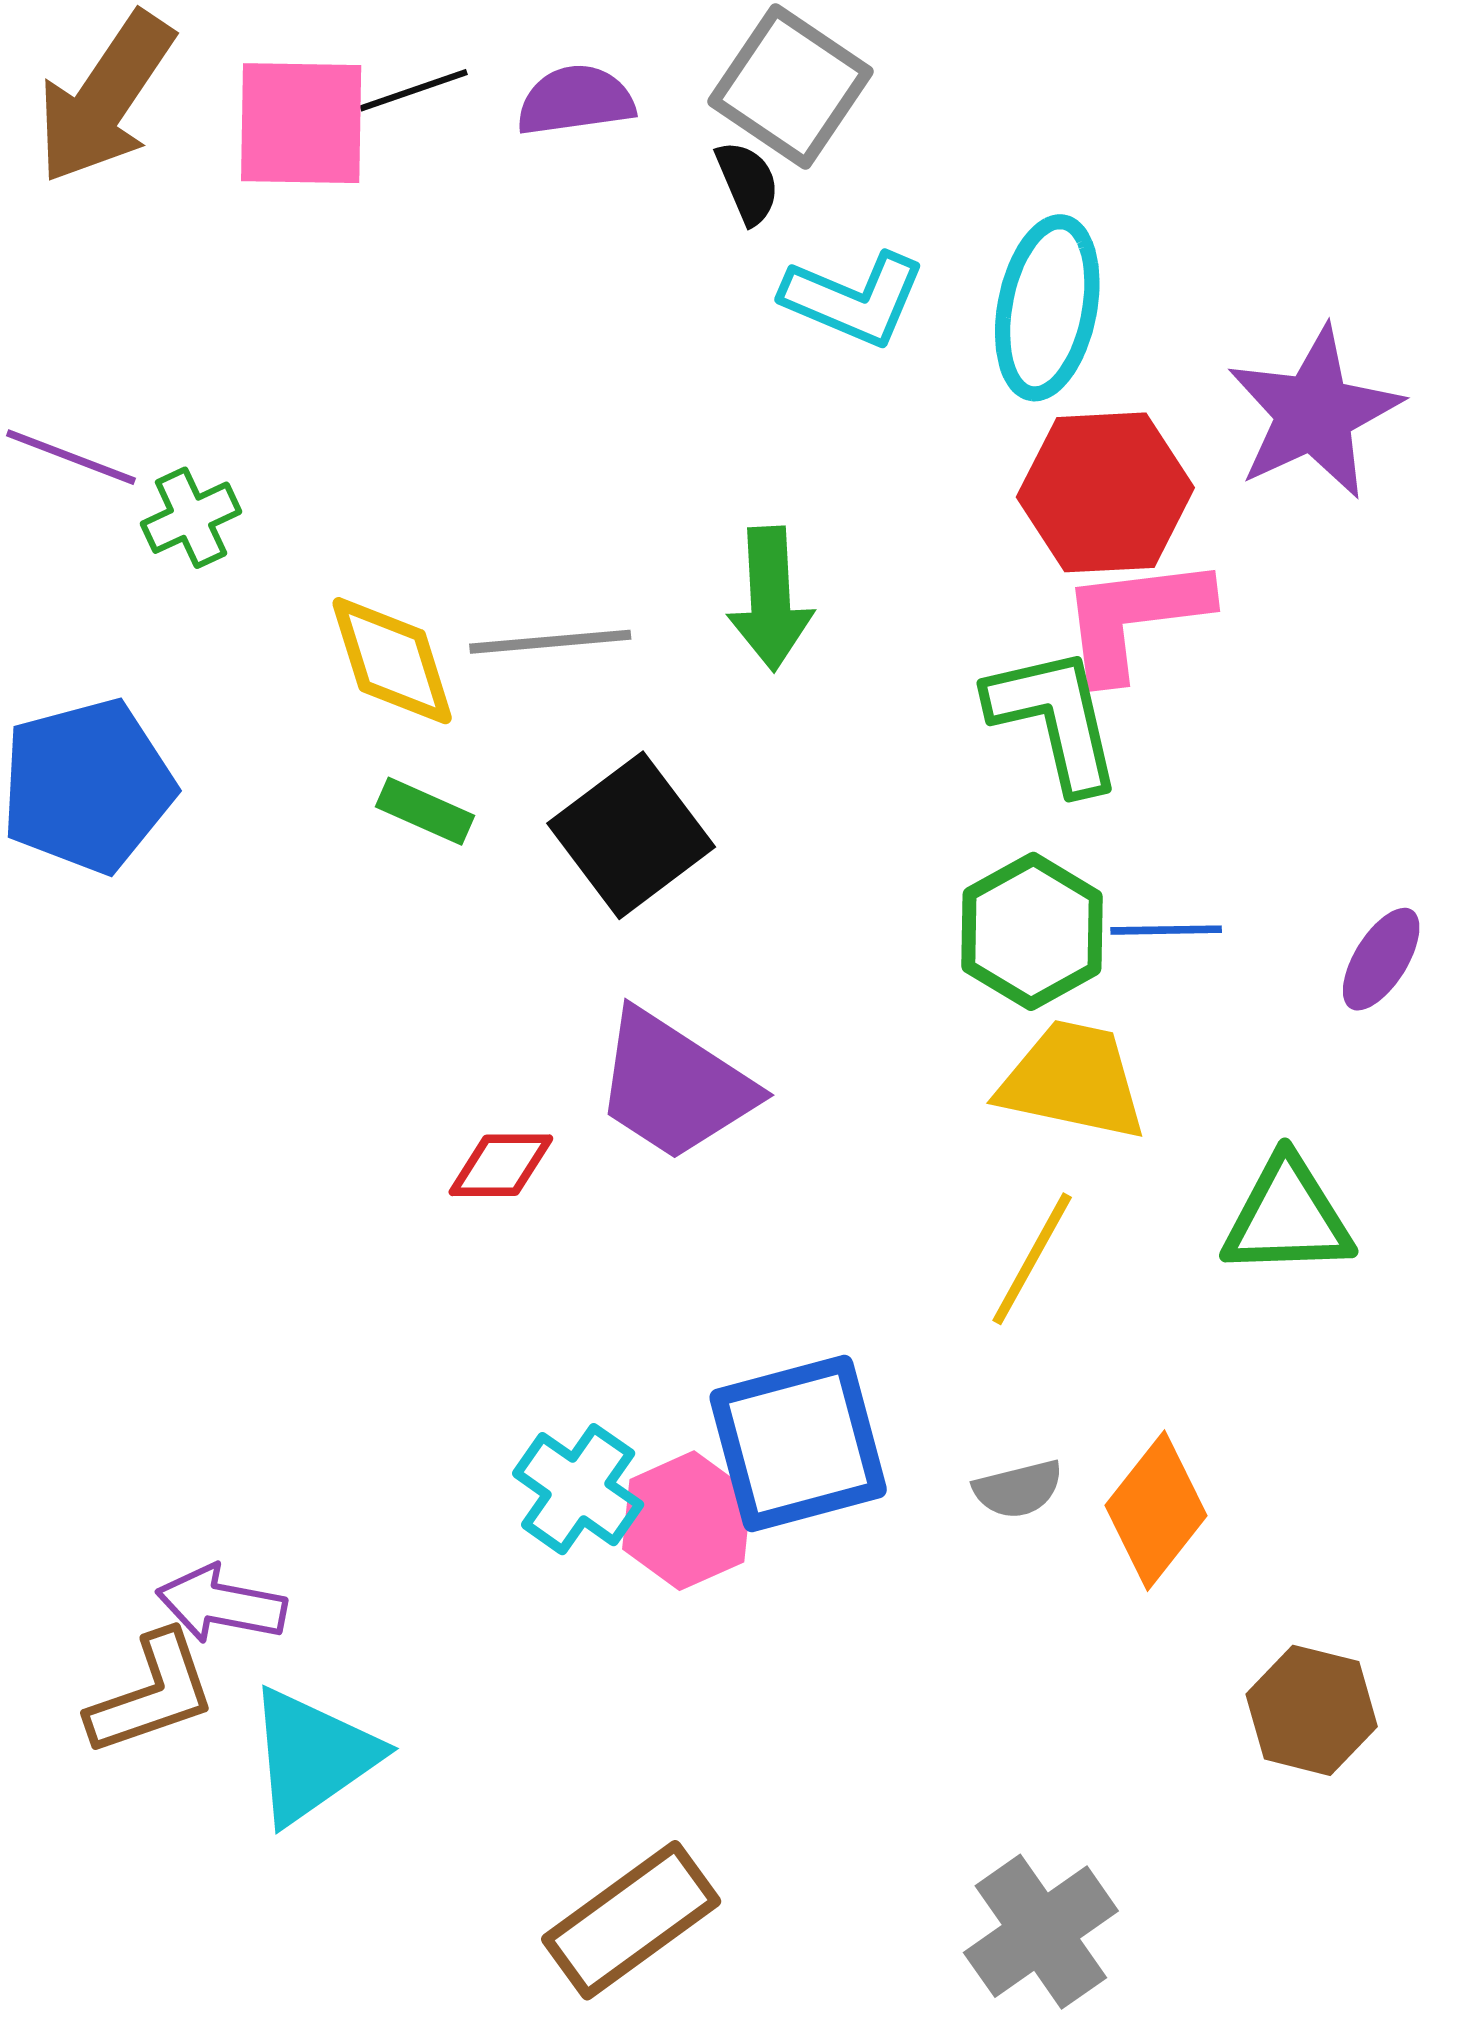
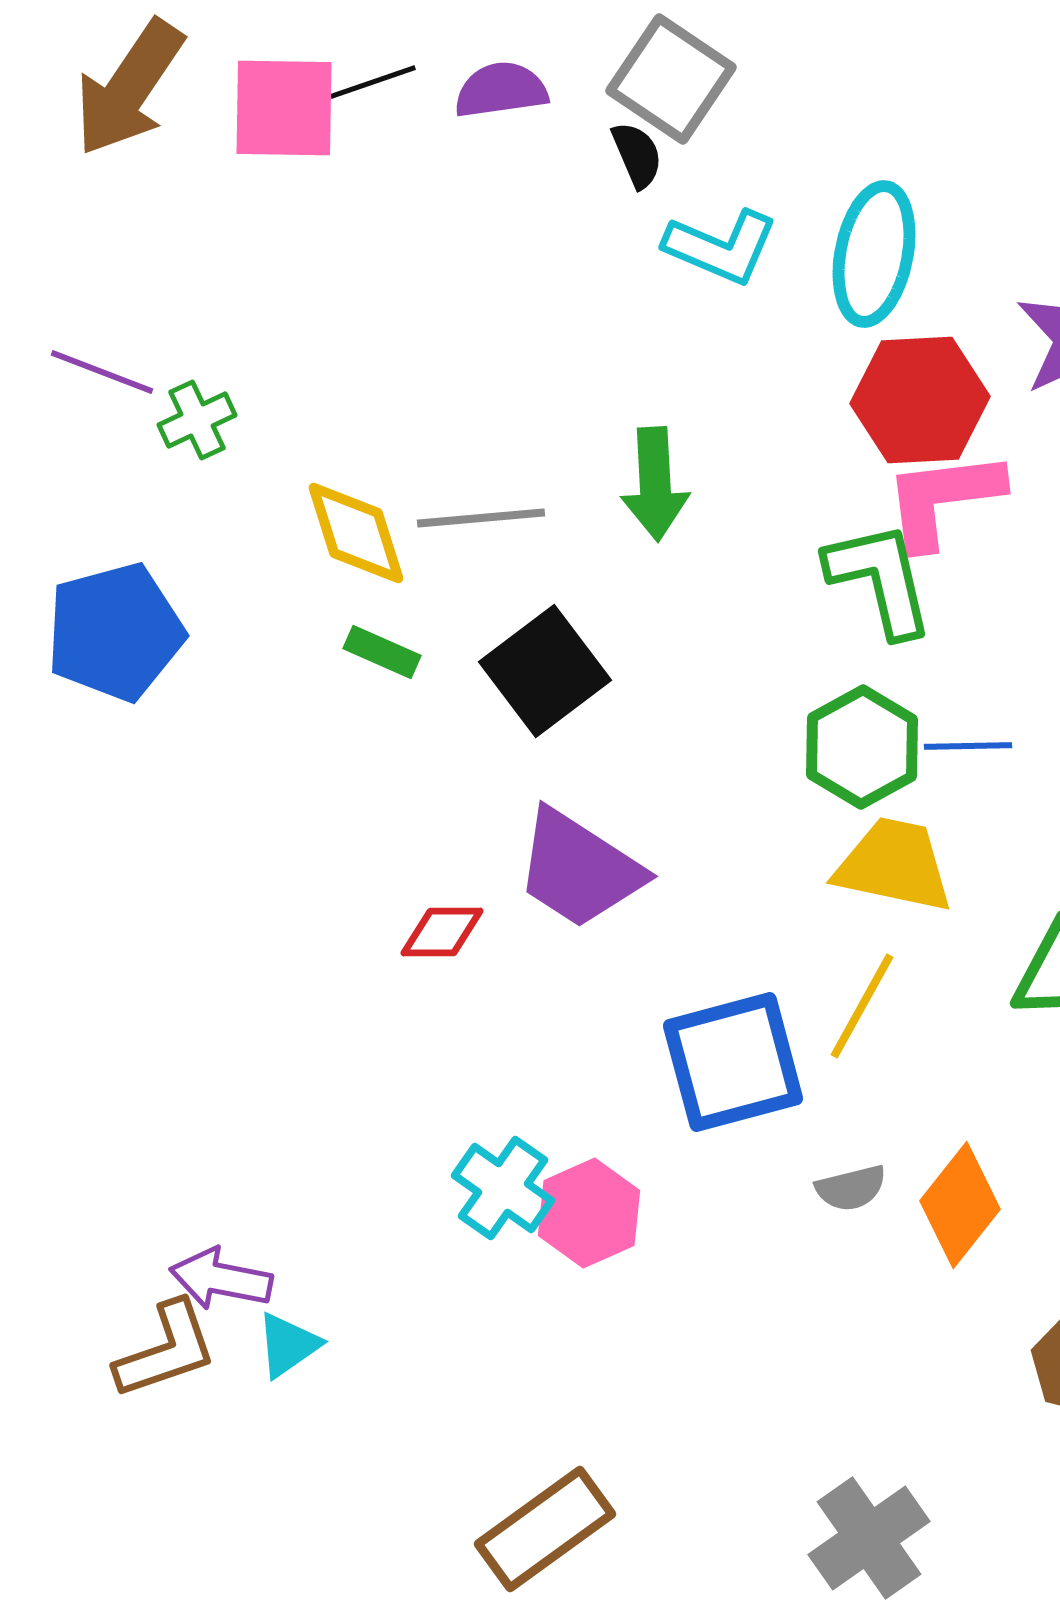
blue square: (798, 1444) -> (733, 1062), moved
cyan triangle: (312, 1756) -> (288, 1345), moved, size x0.6

